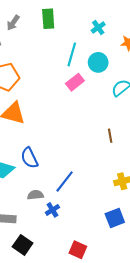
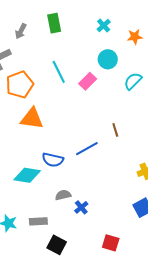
cyan line: (72, 54) -> (59, 72), moved, turned -35
brown line: (110, 136) -> (115, 130), moved
blue semicircle: (29, 158) -> (53, 160), turned -45
blue line: (65, 182) -> (87, 149), moved, turned 30

